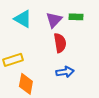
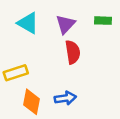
green rectangle: (76, 17) -> (103, 21), moved
blue arrow: (65, 72) -> (65, 98), moved

